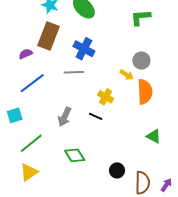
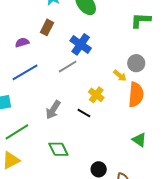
brown rectangle: (48, 36) -> (47, 27), size x0.6
gray line: (74, 72) -> (68, 67), turned -36

